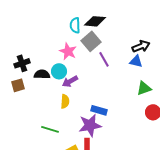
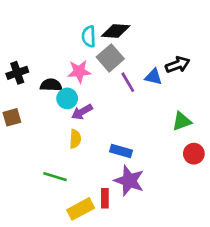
pink star: (68, 51) -> (79, 71), turned -30
blue triangle: (136, 61) -> (153, 77), moved
black cross: (22, 63) -> (17, 73), moved
black semicircle: (42, 74) -> (51, 85), moved
purple star: (90, 125) -> (129, 181), moved, turned 30

